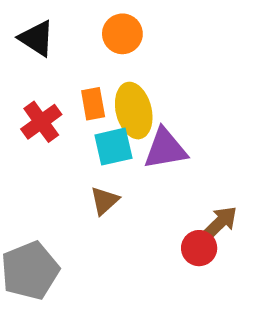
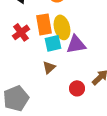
orange rectangle: (93, 104) -> (44, 24), size x1.5
red circle: (199, 248) -> (77, 88), moved

